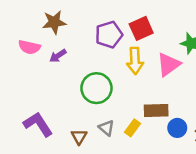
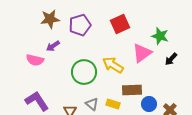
purple pentagon: (109, 35) -> (80, 25), moved
pink semicircle: (29, 47) -> (35, 60), moved
yellow arrow: (135, 61) -> (113, 65), moved, turned 125
yellow rectangle: (133, 128) -> (113, 104), turned 72

